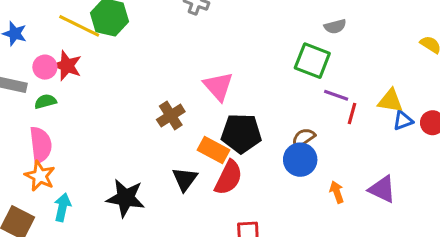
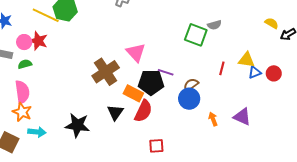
gray semicircle: (335, 26) -> (214, 25), moved
purple line: (336, 95) -> (166, 72), moved
brown cross: (171, 116) -> (106, 72), size x1.5
cyan arrow: (62, 207) -> (37, 132), turned 84

